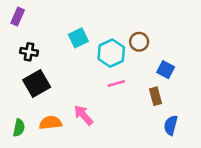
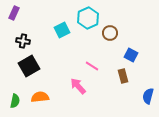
cyan hexagon: (111, 53) -> (88, 18), moved
pink line: (116, 83) -> (92, 66), turned 48
pink arrow: (83, 115) -> (78, 86), moved
blue semicircle: (171, 125) -> (148, 96), moved

